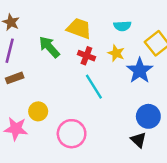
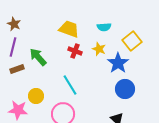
green arrow: (49, 47) -> (38, 57), moved
cyan line: (94, 87) -> (70, 85), moved
blue circle: (148, 116) -> (125, 89), moved

